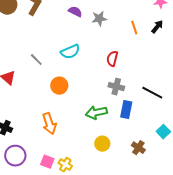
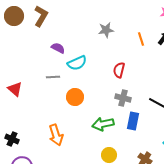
purple semicircle: (75, 12) -> (58, 48), moved
gray line: (36, 60) -> (53, 77), moved, turned -48
orange circle: (59, 86) -> (75, 97), moved

